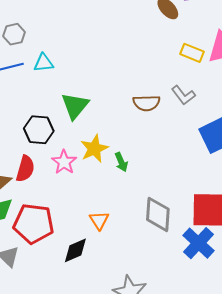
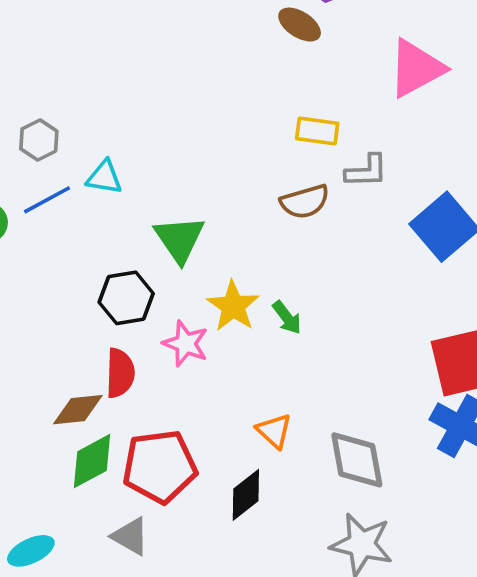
yellow rectangle: (192, 53) -> (317, 131), moved
cyan triangle: (44, 63) -> (104, 177), turned 30
gray L-shape: (183, 95) -> (366, 171), turned -40
gray diamond: (158, 214) -> (357, 460), moved

